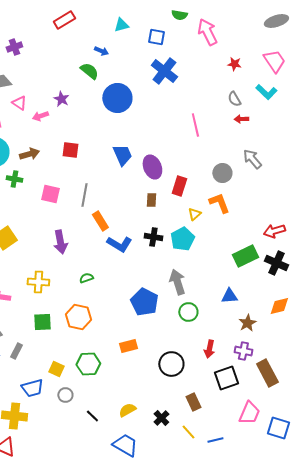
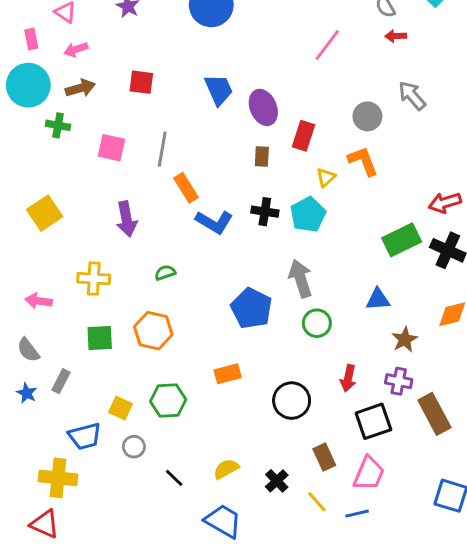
pink arrow: (40, 116) -> (76, 49), moved
pink line: (195, 125) -> (327, 45), turned 50
pink trapezoid: (249, 413) -> (369, 473), moved

